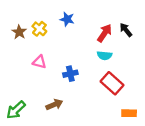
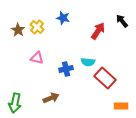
black arrow: (126, 30) -> (122, 21), moved
cyan semicircle: (105, 56) -> (88, 62), moved
green arrow: (16, 110) -> (15, 103), turned -36

